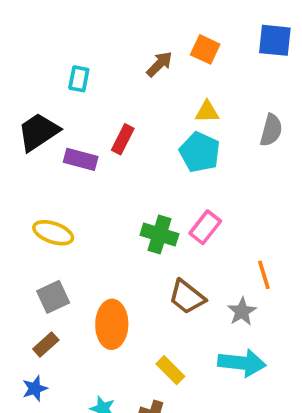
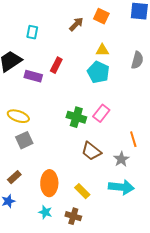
gray square: (53, 297) -> (24, 140), moved
orange ellipse: (112, 324) -> (49, 183), moved

